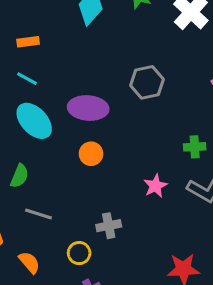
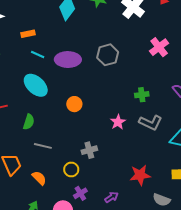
cyan line: (27, 79) -> (38, 54), moved
purple ellipse: (88, 108) -> (68, 60), moved

